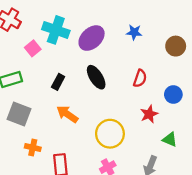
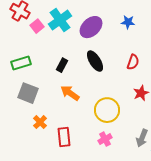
cyan cross: (56, 30) -> (60, 20), turned 35
pink square: (33, 48) -> (37, 26), moved
orange cross: (33, 148) -> (40, 122), turned 32

